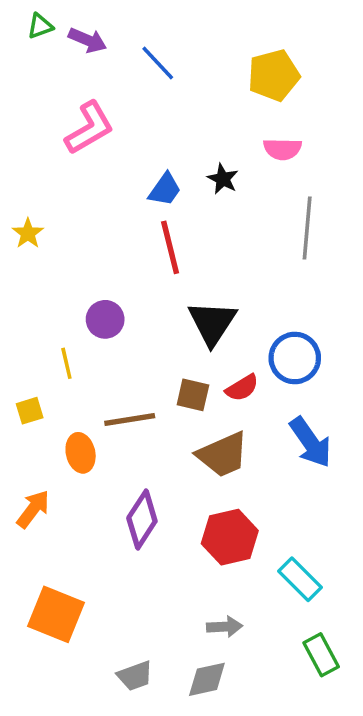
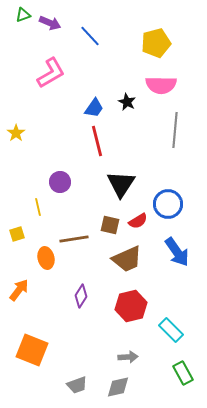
pink semicircle: (282, 149) -> (161, 85), size x1.4
purple diamond: (142, 520) -> (81, 296), size x0.7

